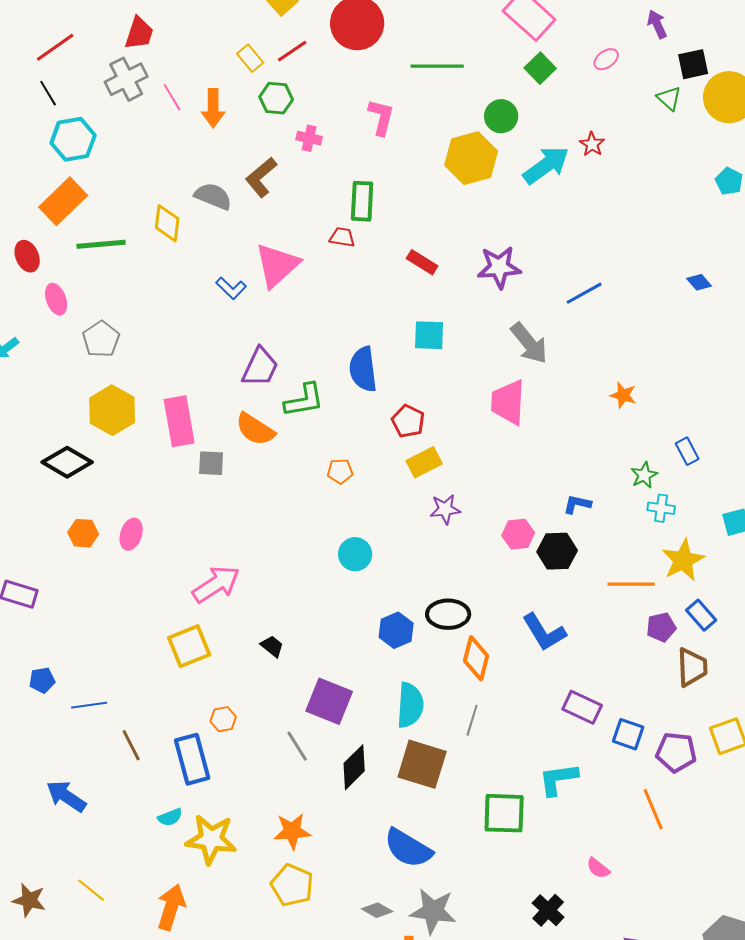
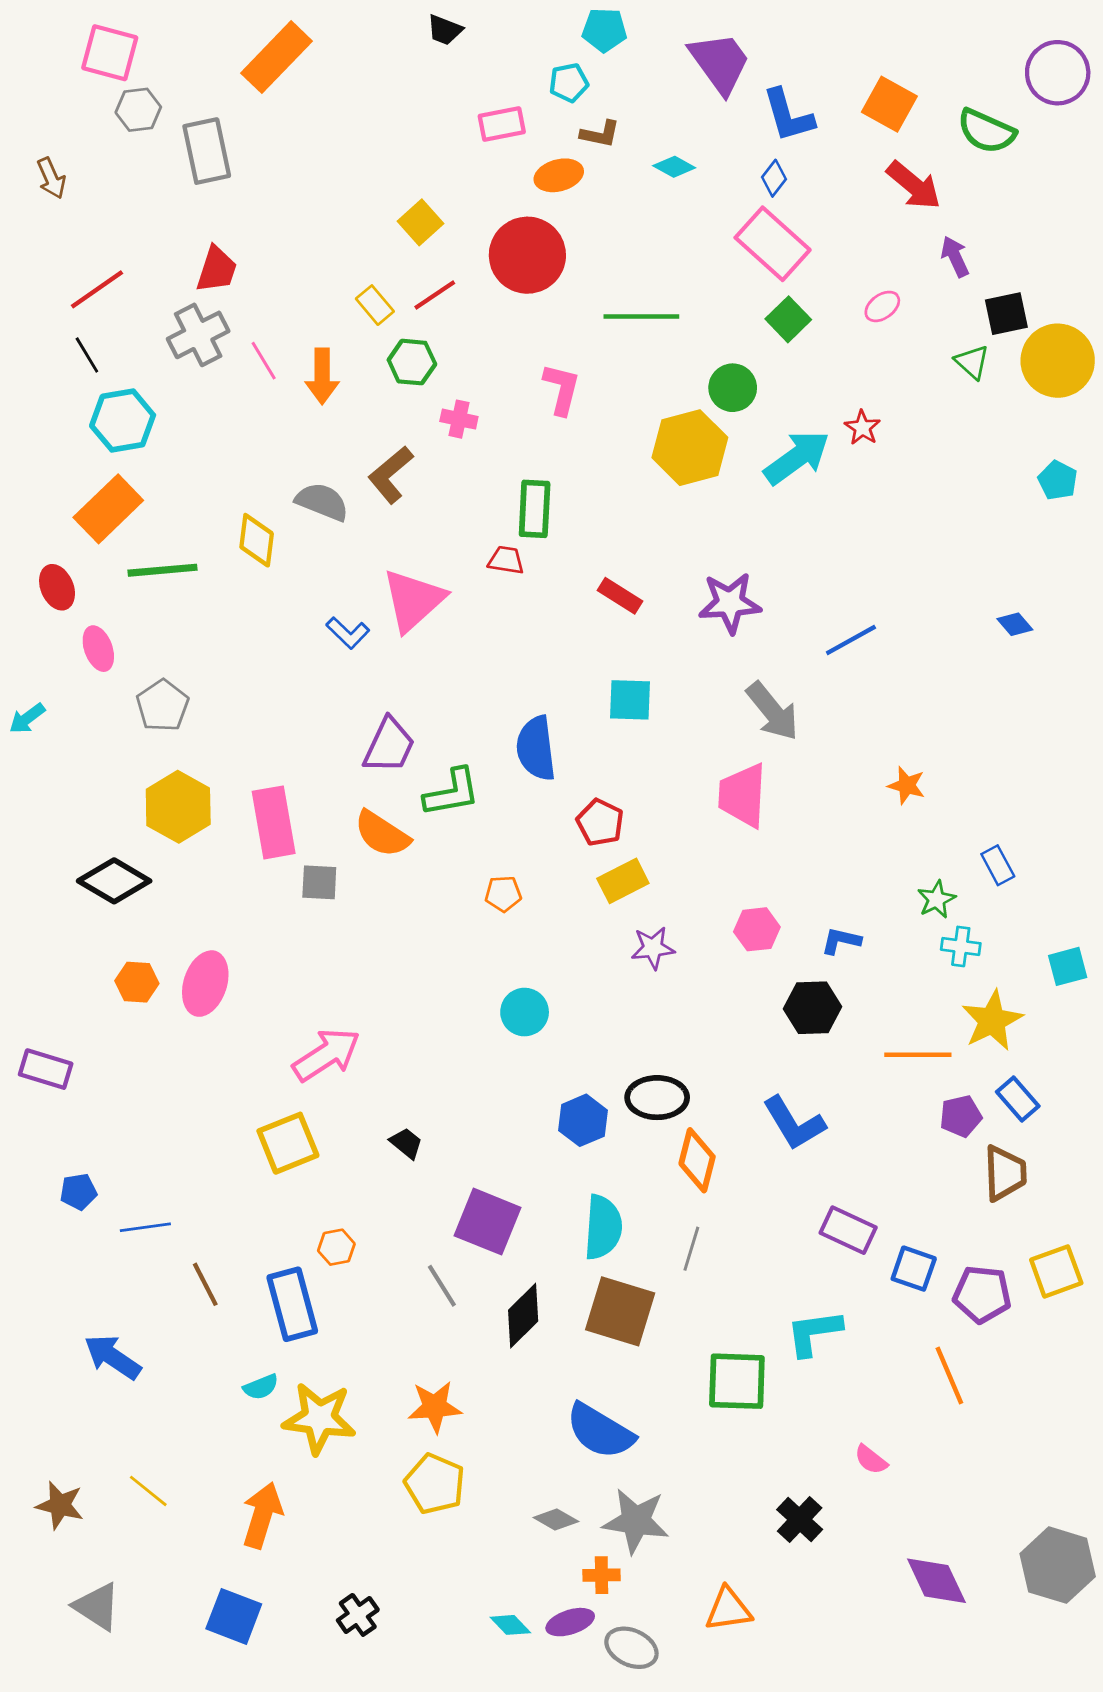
pink ellipse: (131, 534) -> (205, 984), size x1.4
pink hexagon: (518, 534) -> (757, 929), moved

